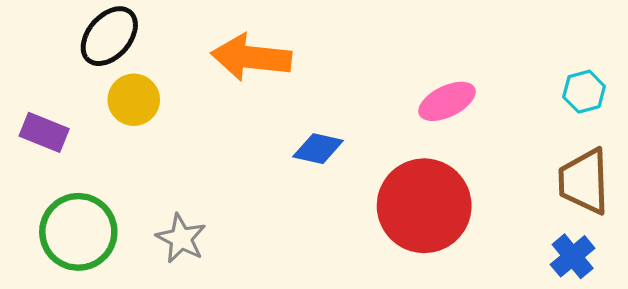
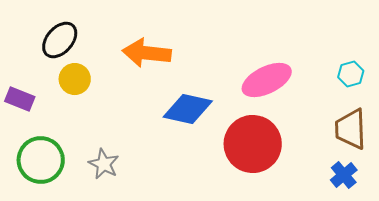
pink ellipse: (447, 101) -> (267, 80), size x1.4
blue diamond: (318, 149) -> (188, 109), size x1.6

